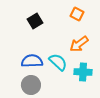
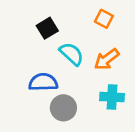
cyan semicircle: (58, 62) -> (72, 54), moved
gray circle: (31, 85) -> (63, 108), moved

